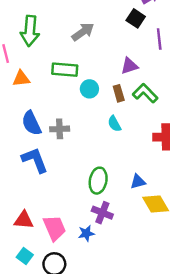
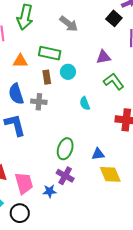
gray arrow: (83, 32) -> (69, 24), turned 66
orange triangle: (21, 78) -> (20, 61), moved
brown rectangle: (119, 93) -> (47, 77), moved

